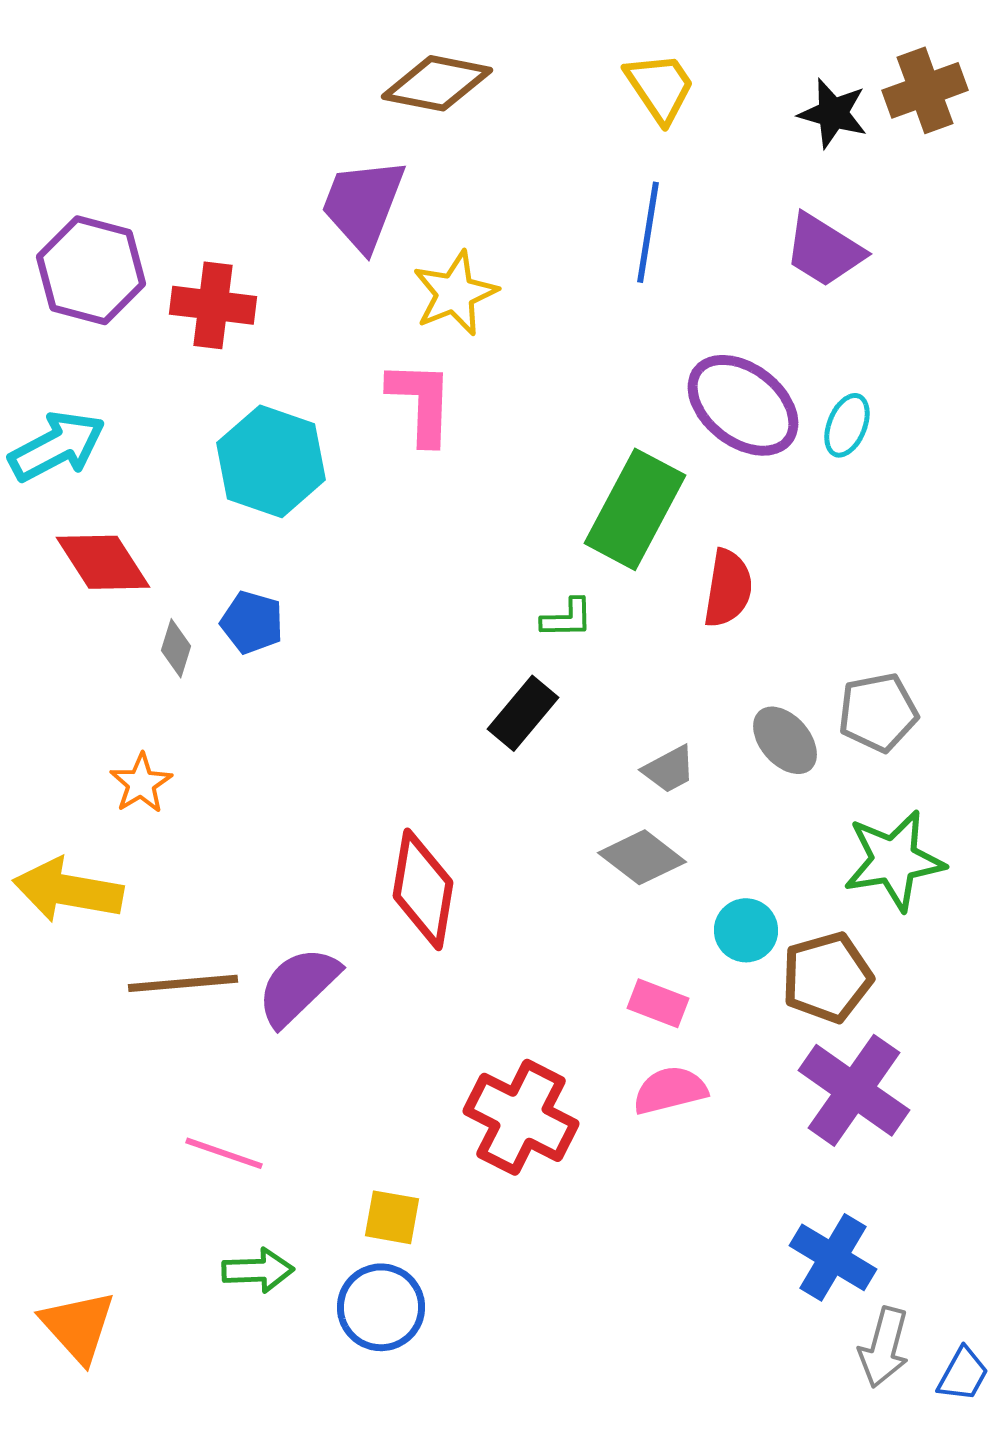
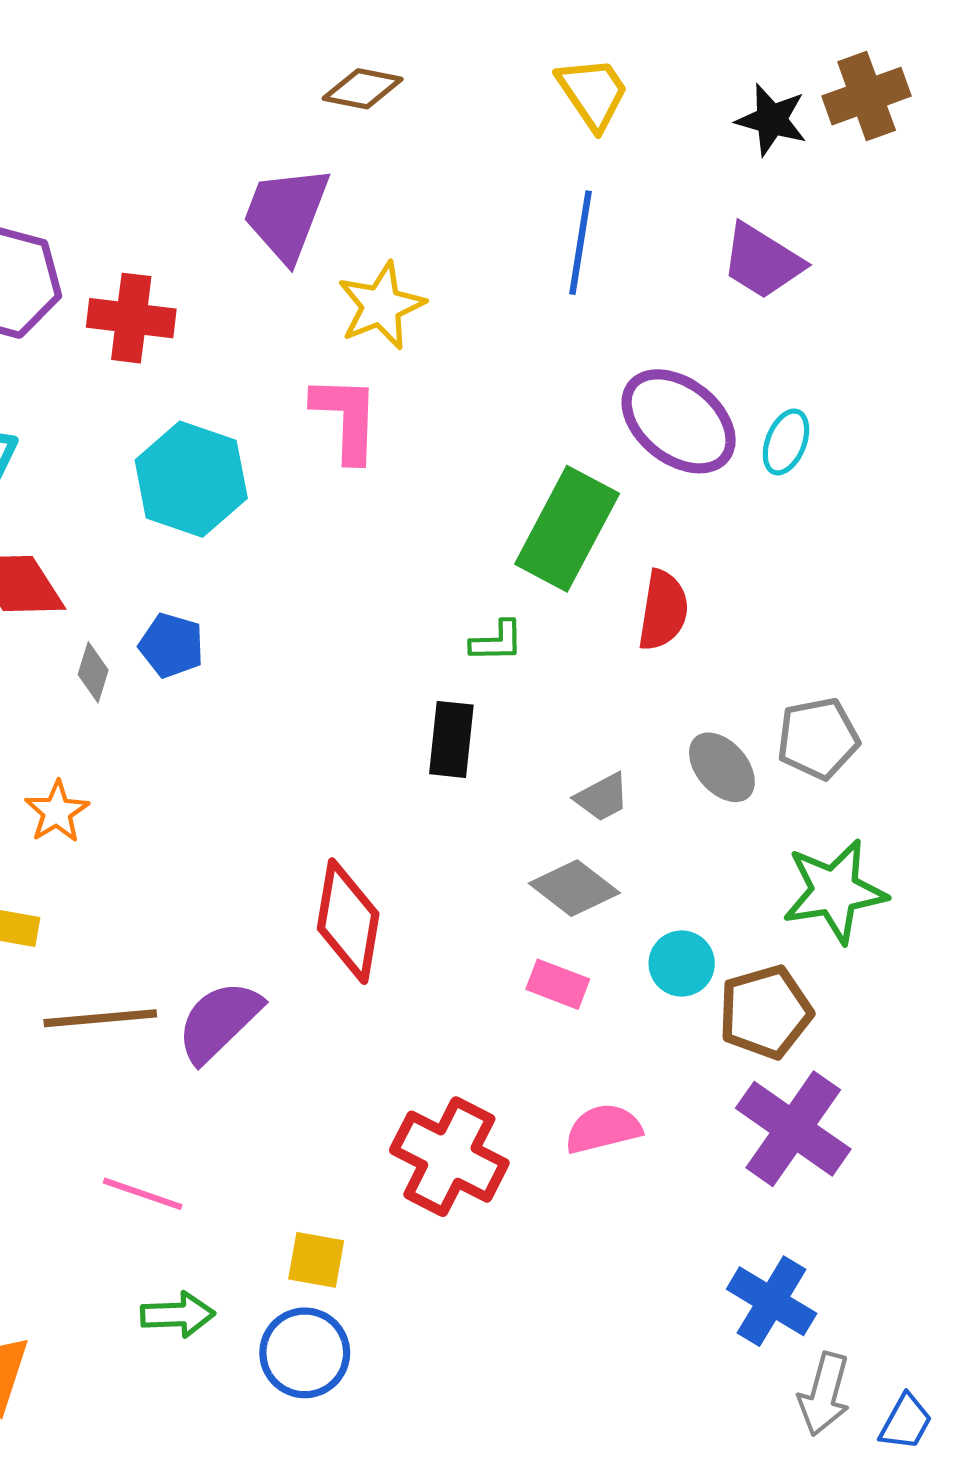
brown diamond: (437, 83) -> (363, 89), size x0.7
black rectangle: (523, 713) -> (451, 739), turned -34
pink rectangle: (658, 1003) -> (558, 984), moved

